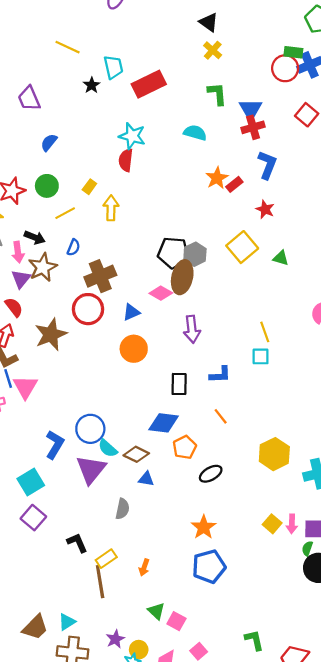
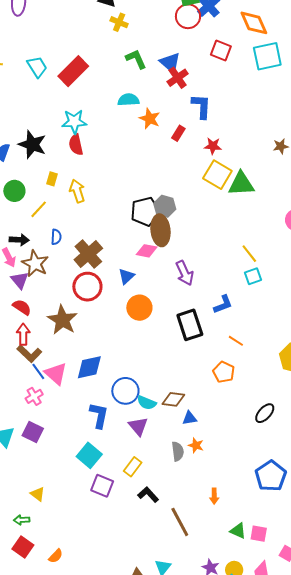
black star: (92, 85) -> (32, 145), moved, size x1.8
orange star: (217, 178) -> (150, 119), moved
yellow square: (242, 247) -> (217, 175), moved
green triangle: (281, 258) -> (241, 184), size x1.8
black rectangle: (179, 384) -> (190, 325), size x1.4
blue diamond: (164, 423) -> (89, 367), moved
orange pentagon: (185, 447) -> (224, 372), moved
purple triangle: (91, 469) -> (138, 426), size x0.7
black ellipse: (211, 474) -> (265, 413), moved
orange star: (204, 527) -> (196, 445), moved, size x0.7
yellow rectangle: (106, 559) -> (133, 467), moved

